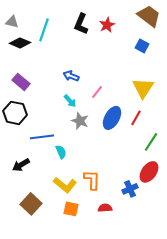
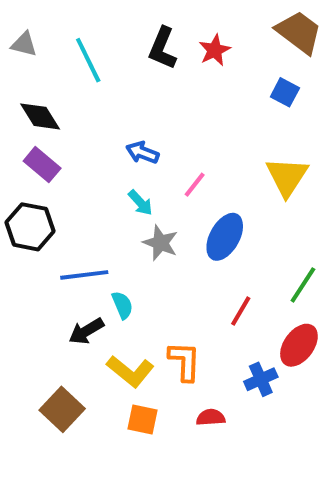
cyan line: (44, 30) -> (88, 60), turned -45
black diamond: (20, 43) -> (40, 116), moved, turned 35
red line: (136, 118) -> (241, 311), moved
black arrow: (21, 165) -> (86, 331), moved

